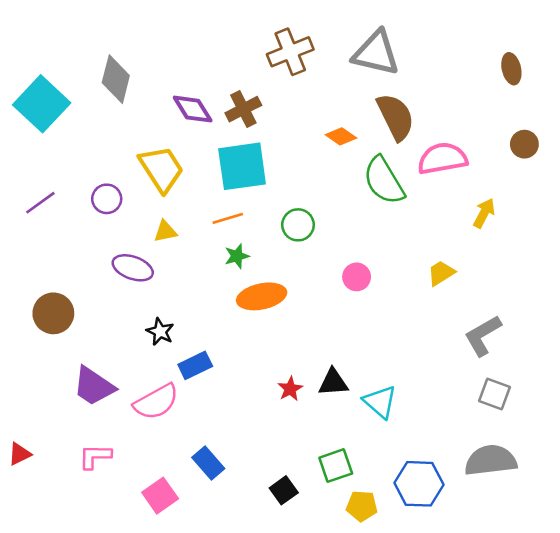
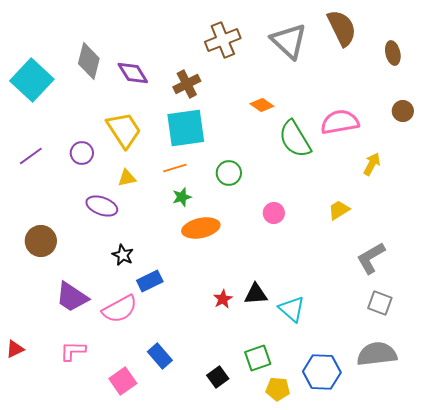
gray triangle: (376, 53) -> (289, 41), turned 30
purple diamond: (193, 109) -> (133, 73), moved
brown semicircle: (396, 117) -> (342, 28), moved

